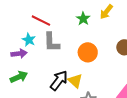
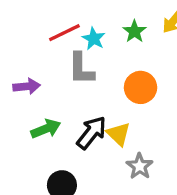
red line: (41, 21) -> (64, 33), turned -54
cyan star: (29, 40) -> (94, 39), moved
green arrow: (19, 77) -> (46, 129), moved

